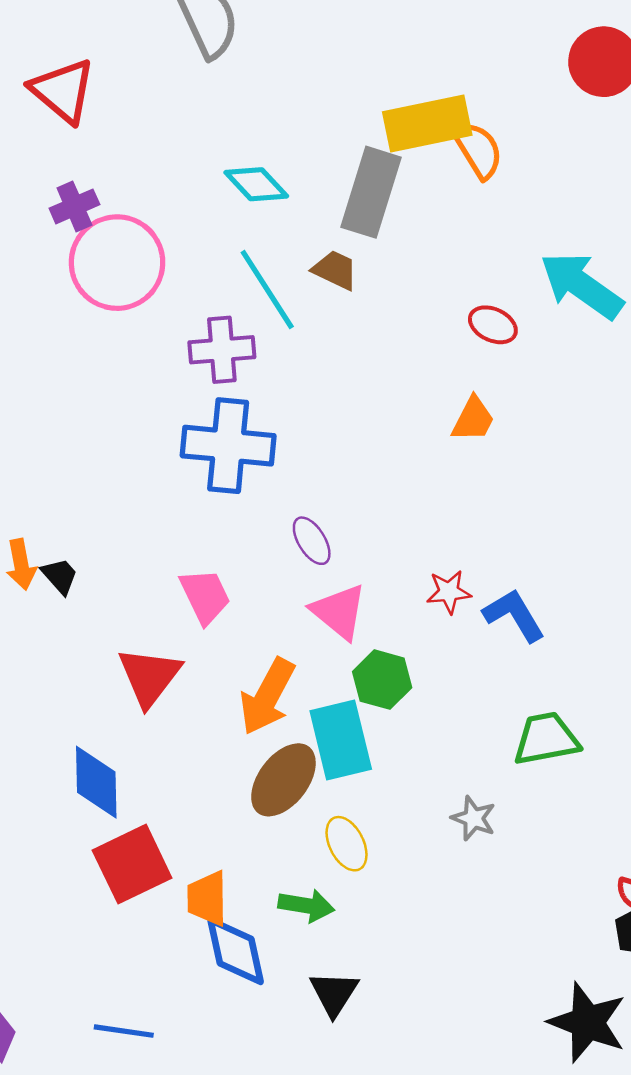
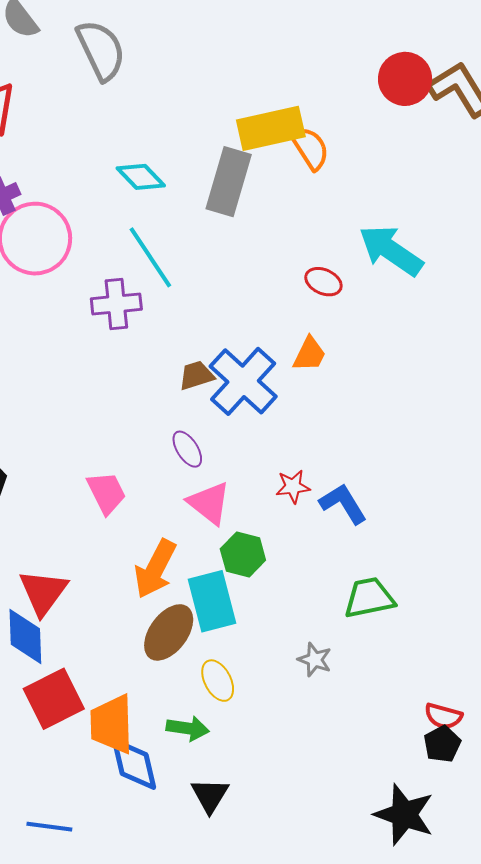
brown trapezoid: (335, 270) -> (196, 375), moved, turned -42
blue cross: (228, 446) -> (243, 381), moved, turned 38
red triangle: (149, 677) -> (43, 592), moved
orange trapezoid: (207, 898) -> (112, 724), size x1.4

